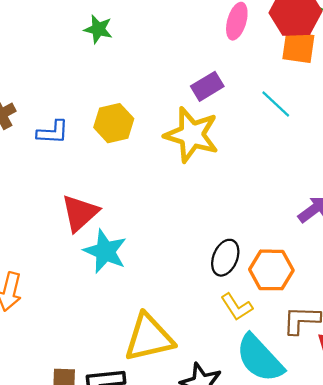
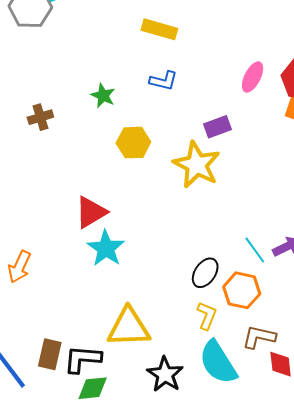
green star: (98, 29) -> (103, 96), moved
cyan line: (276, 104) -> (255, 250), moved
blue L-shape: (53, 132) -> (164, 81), moved
yellow L-shape: (237, 307) -> (207, 316), turned -136

